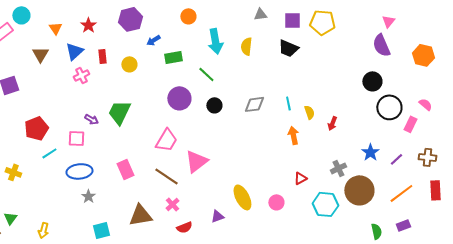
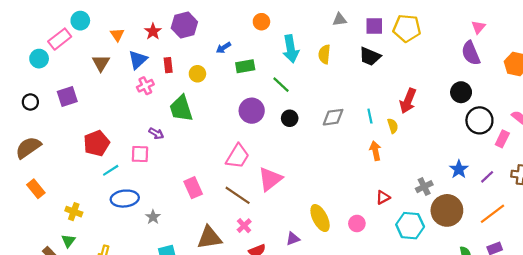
purple hexagon: (130, 19) -> (184, 25), moved
green trapezoid: (119, 112) -> (181, 108), moved, turned -44
red arrow: (332, 123) -> (408, 101), moved, size x1.6
blue ellipse: (79, 171) -> (125, 199), moved
yellow cross: (13, 172) -> (74, 212), moved

